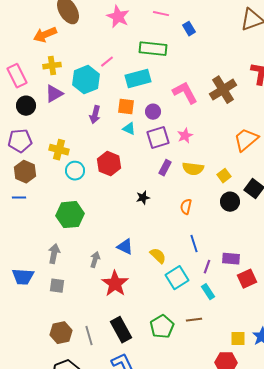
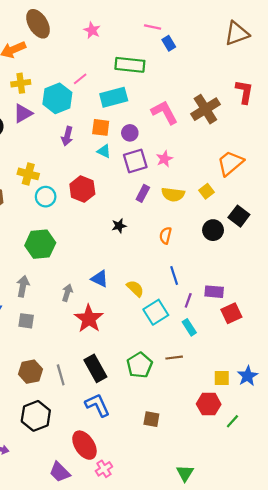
pink line: (161, 14) -> (153, 27), moved
pink star: (118, 17) -> (92, 30), size x0.7
yellow square: (224, 176) -> (207, 191), moved

